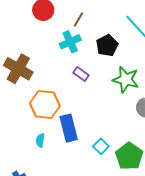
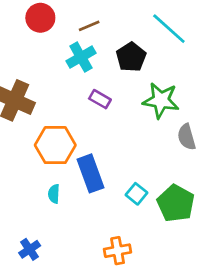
brown line: (78, 19) -> (89, 26), turned 42

